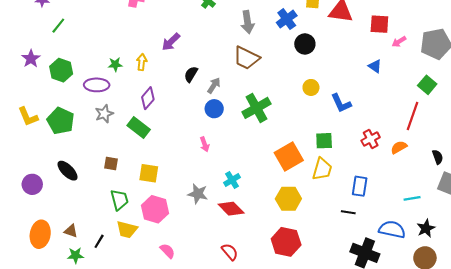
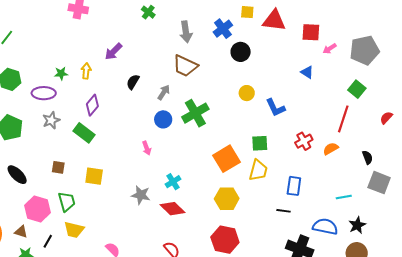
gray arrow: (214, 85) -> (164, 92), moved
blue circle: (214, 109) -> (163, 119), moved
pink hexagon: (155, 209) -> (37, 209), moved

